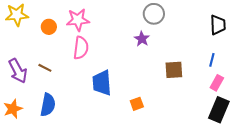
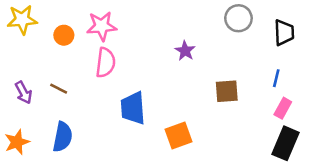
gray circle: (154, 14) -> (238, 18), moved
purple arrow: (18, 71) -> (23, 93), size x0.7
orange square: (137, 104) -> (179, 136), size x1.5

